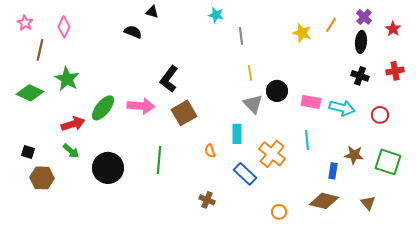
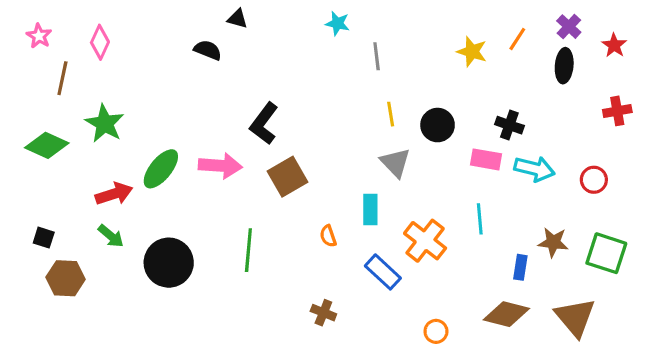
black cross: (360, 76) -> (509, 125), moved
black circle: (277, 91) -> (438, 125), moved
brown triangle: (368, 203) -> (575, 317), size x1.8

